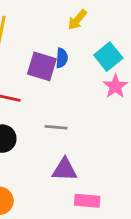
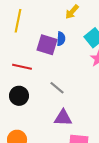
gray line: (56, 127) -> (57, 88), turned 35

